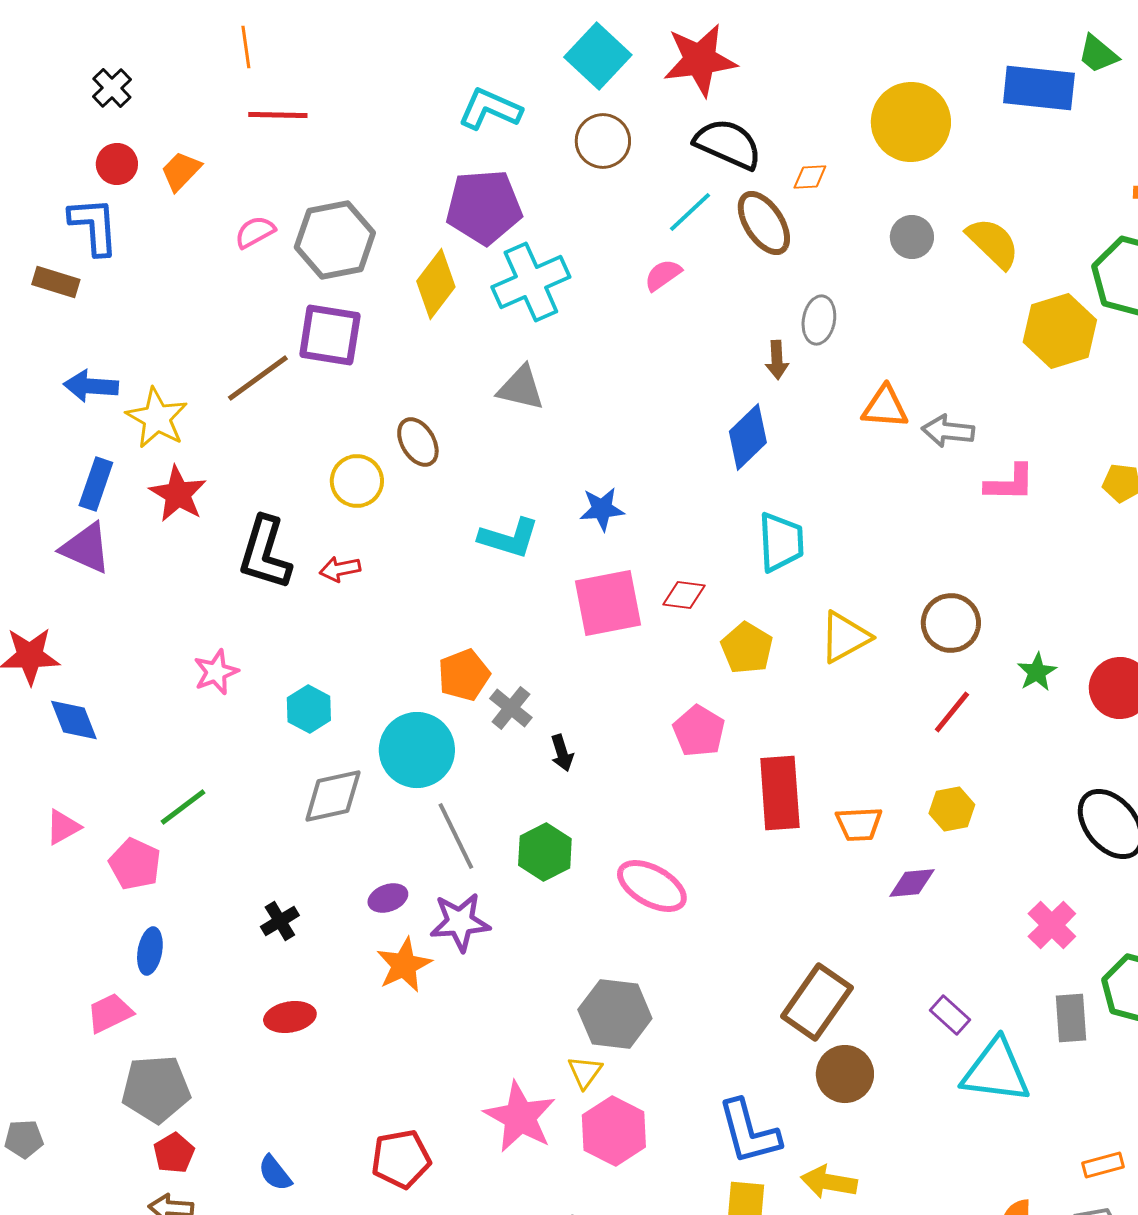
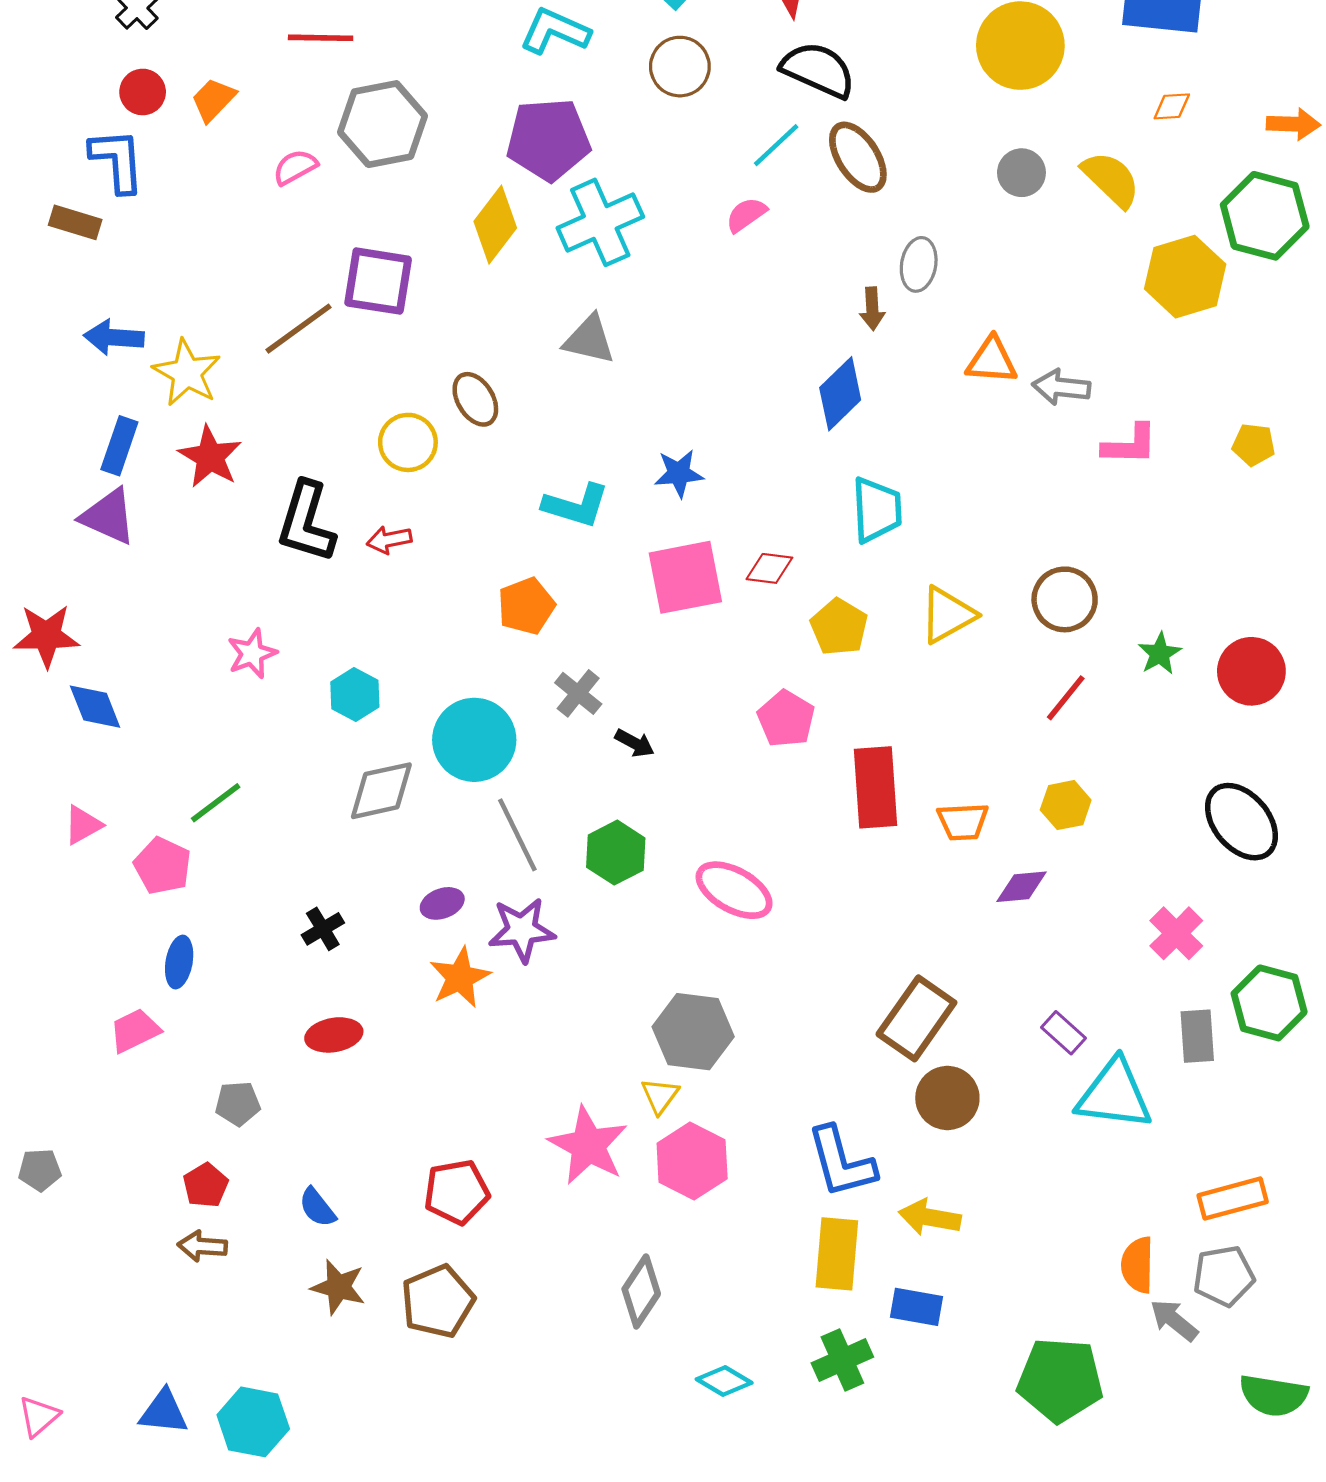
orange diamond: (810, 177) -> (1172, 106), moved
gray hexagon: (335, 240) -> (383, 124), moved
orange pentagon: (464, 675) -> (526, 606), moved
black arrow: (562, 753) -> (635, 743), turned -45
gray pentagon: (156, 1089) -> (238, 1104), moved, size x0.6
orange rectangle: (1103, 1165) -> (1233, 1199), size x1.5

